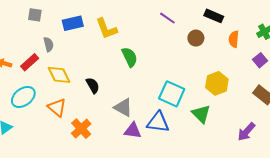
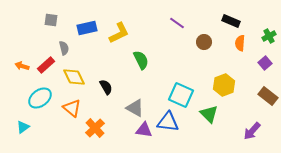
black rectangle: (214, 16) -> (231, 21), moved
yellow L-shape: (106, 29) -> (119, 33), turned -95

